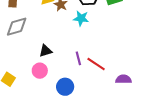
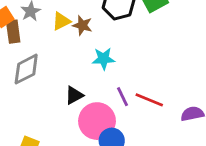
cyan star: (81, 18) -> (104, 59), moved
pink circle: (40, 71) -> (97, 121), moved, size x1.6

